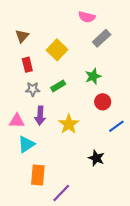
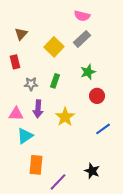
gray rectangle: (102, 38) -> (82, 39), moved
red rectangle: (27, 65) -> (15, 62), moved
green rectangle: (58, 86) -> (55, 81), turned -40
blue line: (116, 126) -> (103, 129), moved
black star: (96, 158) -> (92, 171), moved

